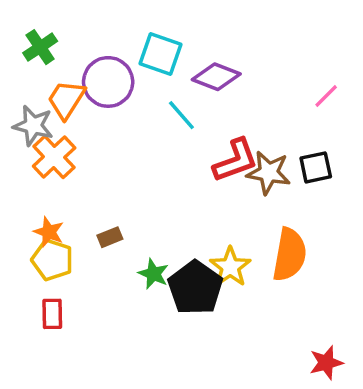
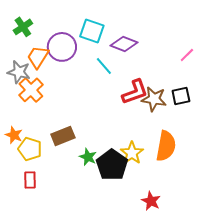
orange star: (49, 232) -> (14, 135), moved
brown rectangle: (110, 237) -> (63, 136), size x1.6
red star: (326, 363) -> (151, 201), moved, turned -30

